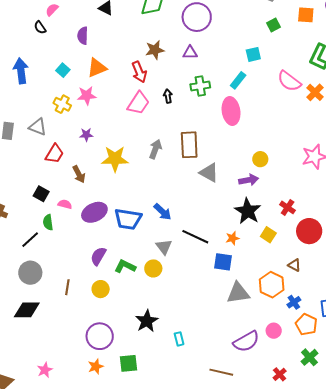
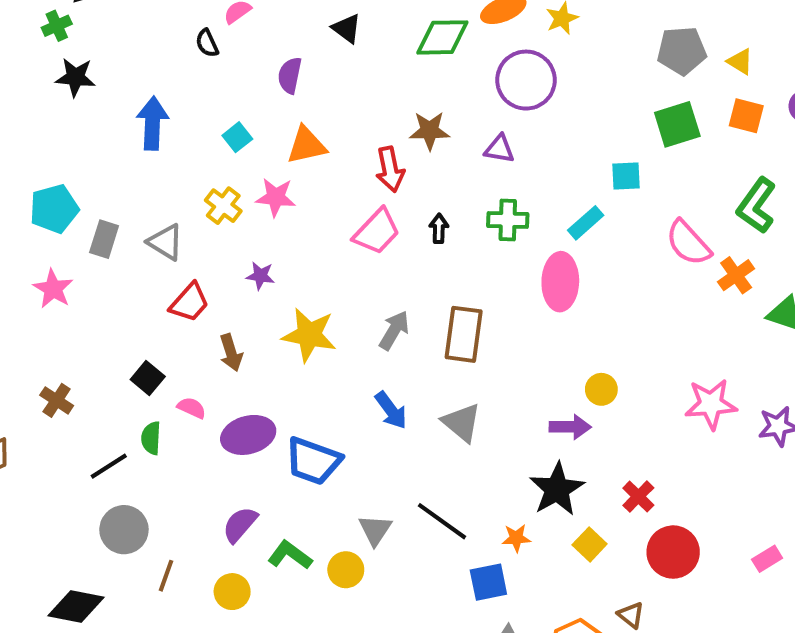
green square: (273, 25) -> (677, 124), size x1.6
gray triangle: (209, 173) -> (462, 423), moved
blue arrow: (163, 212) -> (391, 410), moved
blue square: (223, 262) -> (488, 582), turned -30
gray circle: (30, 273) -> (124, 530), moved

